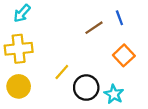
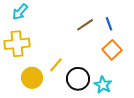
blue line: (119, 18) -> (109, 24), moved
yellow circle: (19, 86) -> (32, 78), moved

